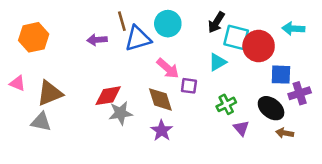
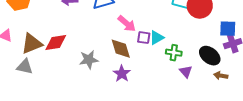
cyan triangle: (218, 62) -> (157, 38), moved
blue square: (281, 75) -> (228, 29), moved
red diamond: (108, 96) -> (56, 43), moved
green cross: (226, 104) -> (174, 53), turned 35

